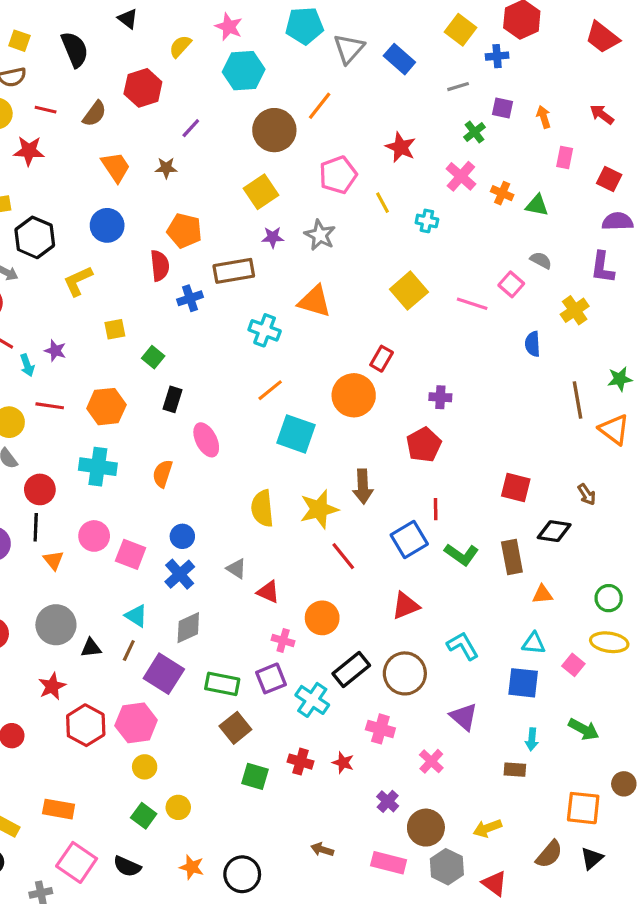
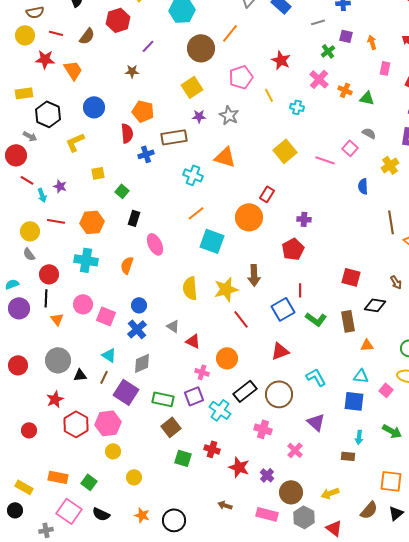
orange trapezoid: (116, 167) -> (73, 70), moved
red star: (343, 763) -> (239, 467), moved, size x1.5
green square: (144, 816) -> (89, 482), moved

